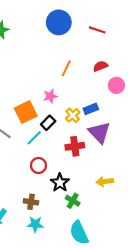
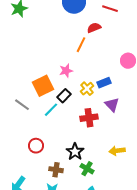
red semicircle: (100, 66) -> (94, 28), moved
purple triangle: (99, 132) -> (112, 105), size x0.7
red circle: (38, 166) -> (36, 146), moved
brown cross: (31, 202) -> (56, 170), moved

